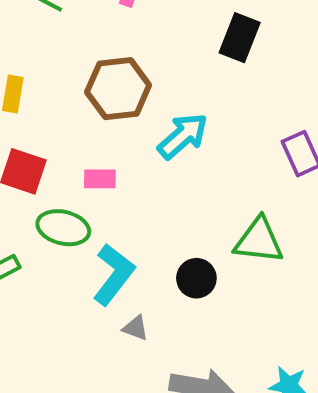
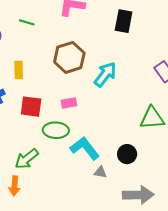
cyan L-shape: (114, 274) -> (85, 148), turned -64
black circle: (196, 278) -> (127, 154), moved

